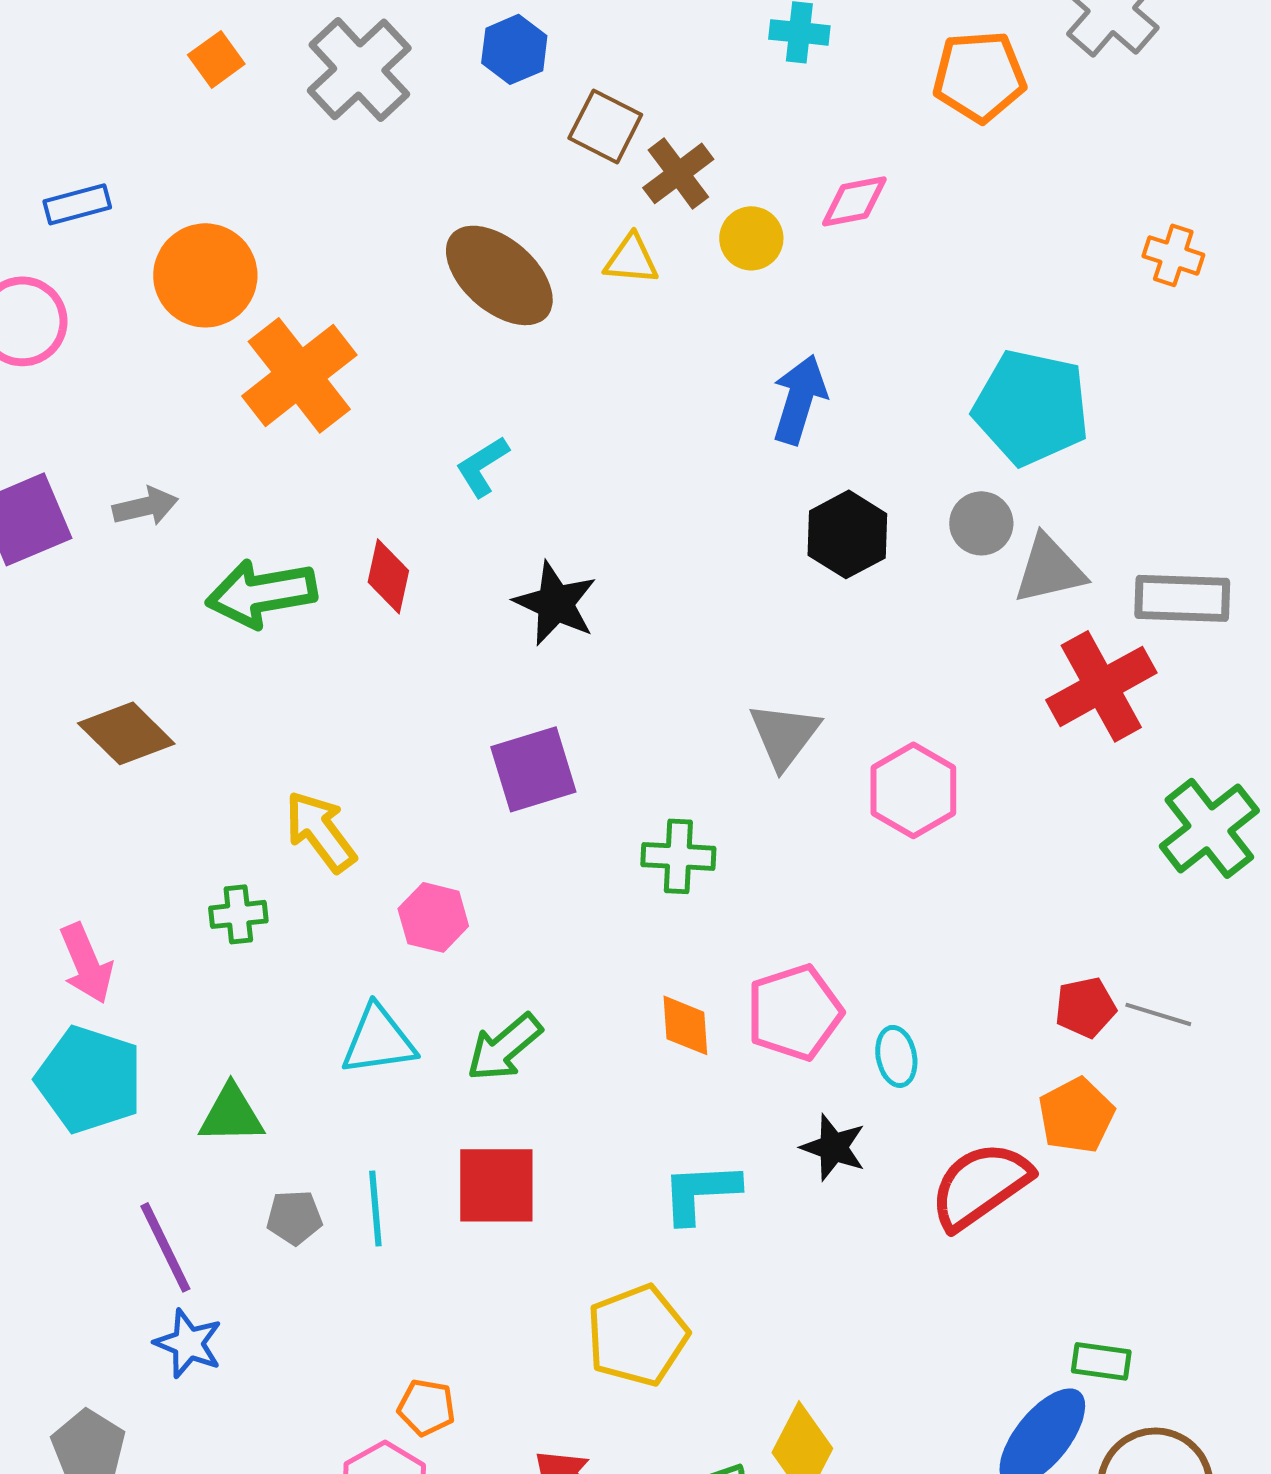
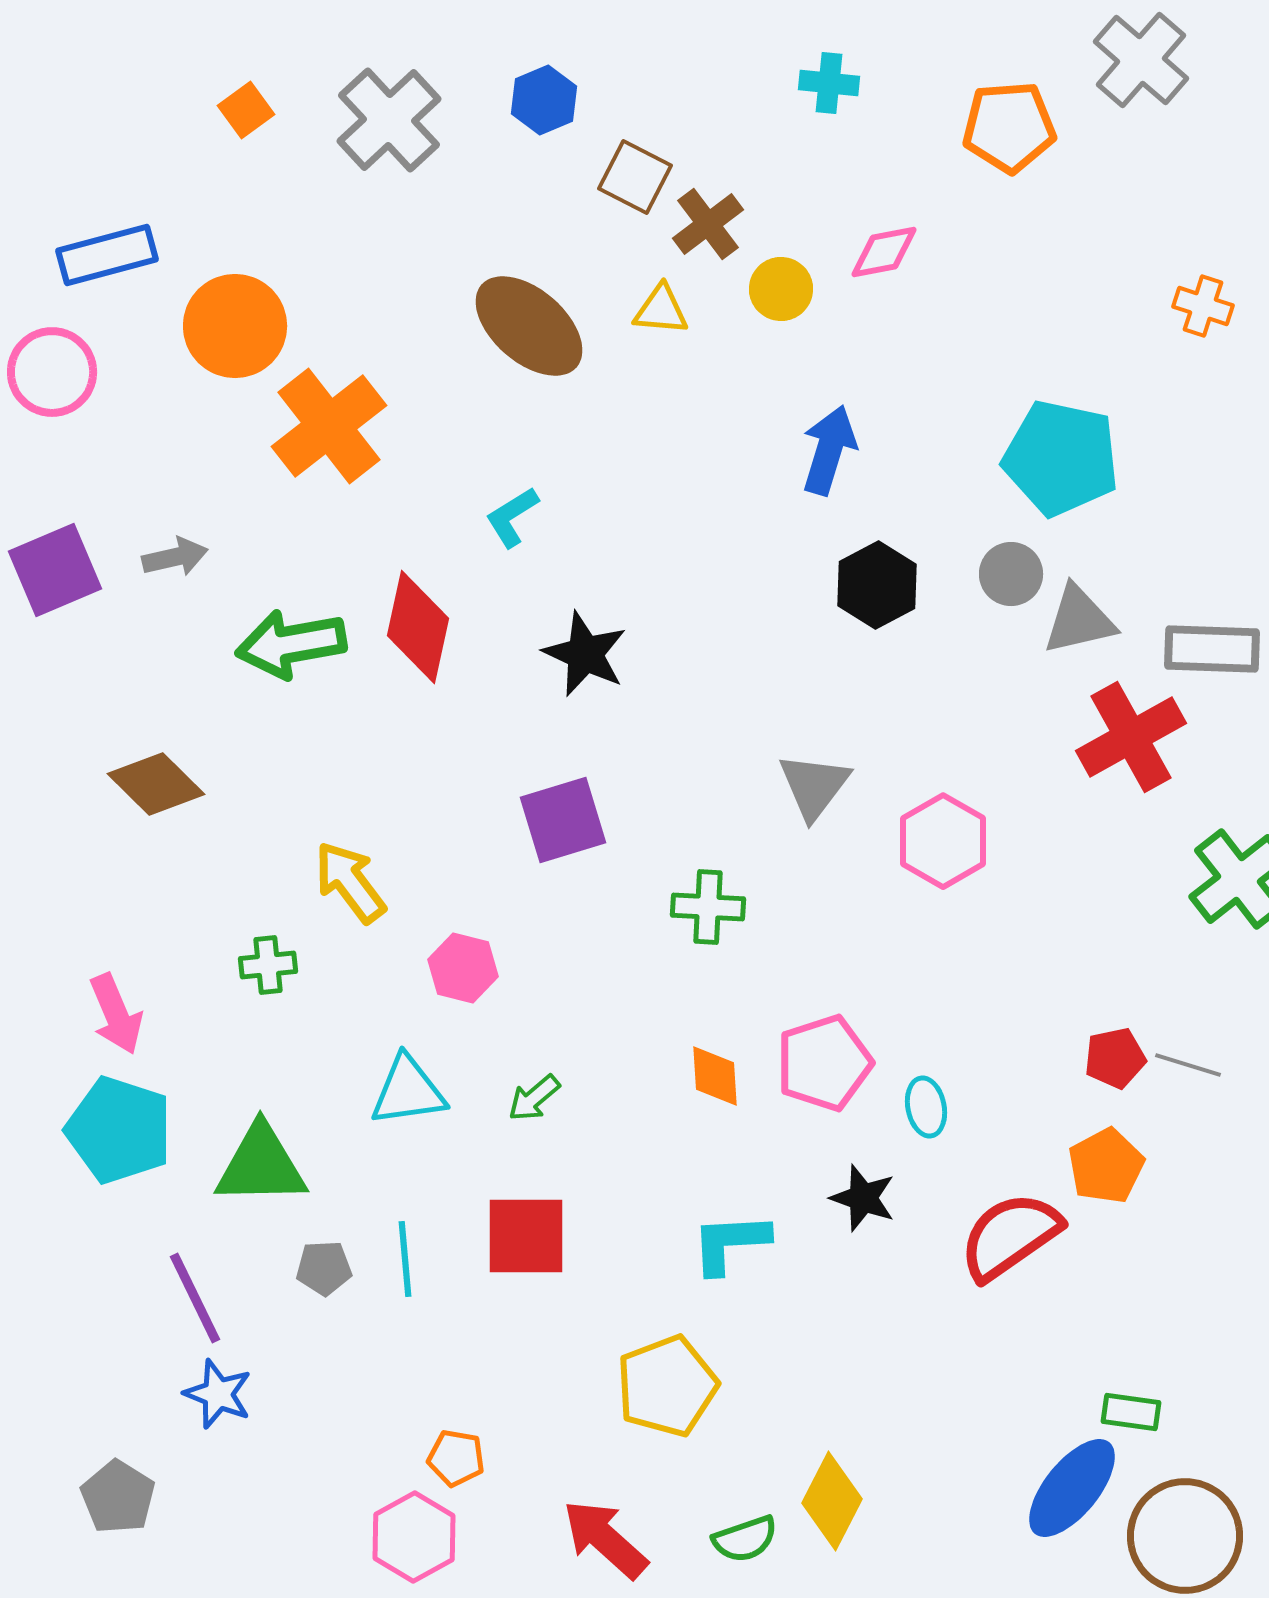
blue rectangle: (77, 204) -> (107, 255), size x1.5
red diamond: (388, 576) -> (418, 627), size x1.5
green arrow: (504, 1047) -> (534, 1098), size x0.7
green triangle: (231, 1114) -> (261, 1165), size x1.4

